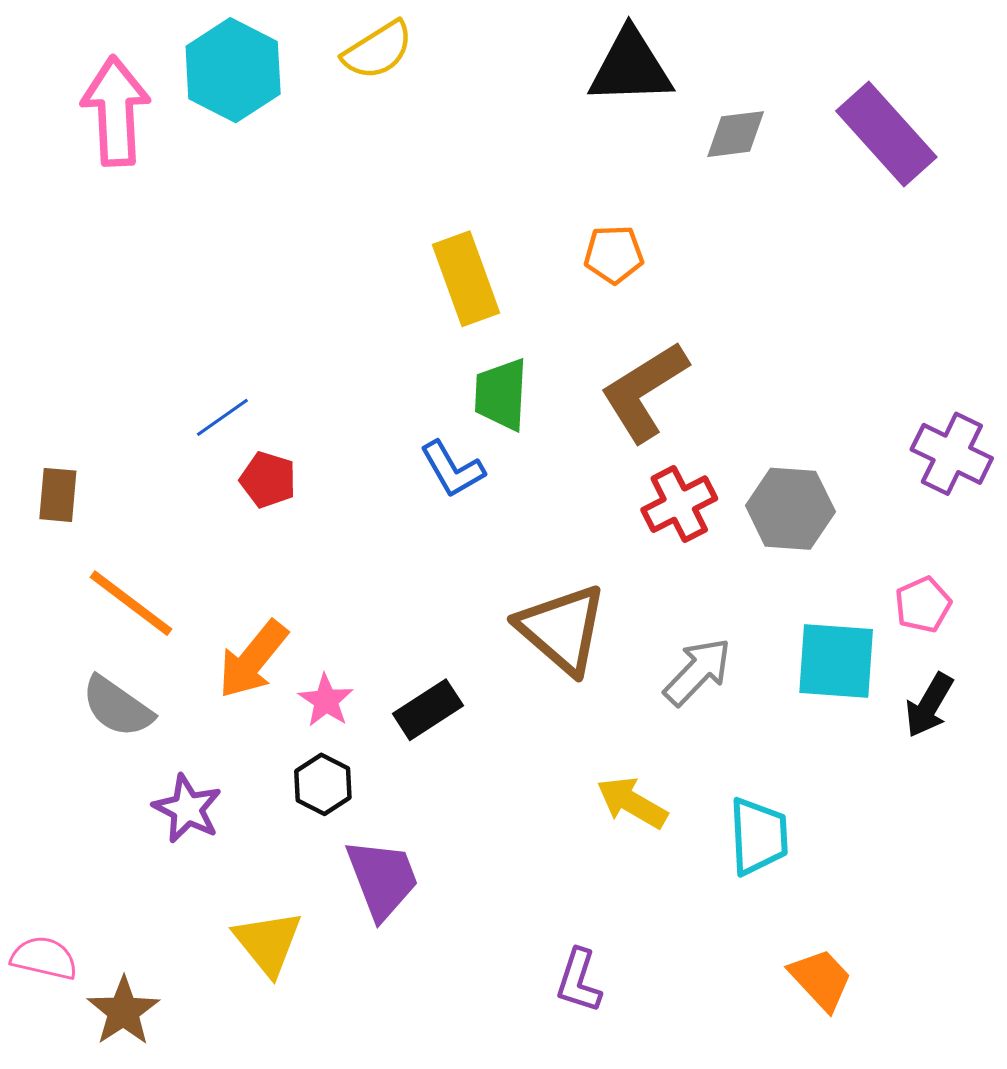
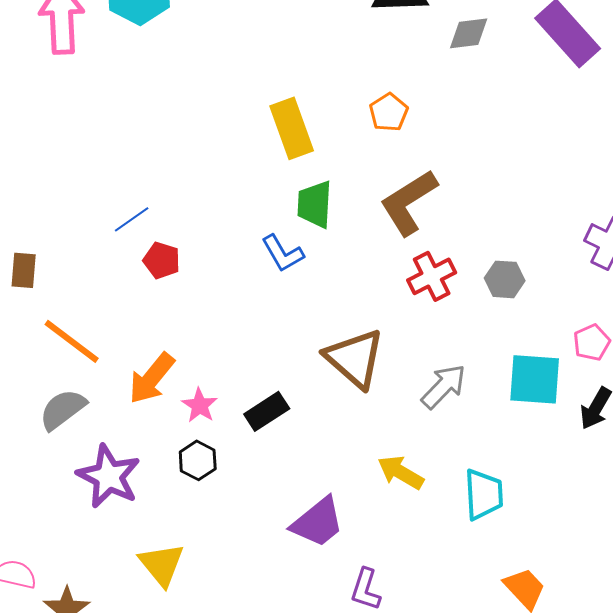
orange pentagon: (614, 254) -> (389, 112), turned -30
gray hexagon: (790, 509) -> (505, 279), size x0.7
gray semicircle: (117, 707) -> (63, 409), turned 108
purple star: (187, 809) -> (109, 476), size x1.4
purple trapezoid: (382, 879) -> (318, 522), moved, turned 72

